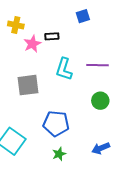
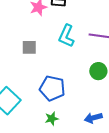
gray square: (28, 85) -> (29, 47), size x0.7

